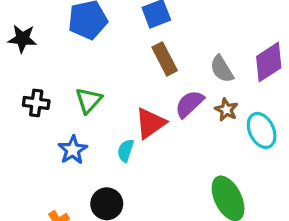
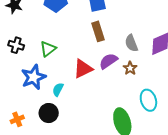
cyan ellipse: (262, 130) -> (148, 100), moved
blue star: (73, 150) -> (33, 77), size x1.4
cyan semicircle: (125, 151) -> (58, 89), moved

